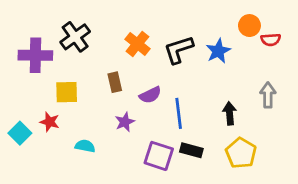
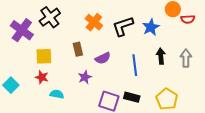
purple cross: (35, 55) -> (22, 30), turned 35
blue line: (179, 113) -> (135, 65), moved
black arrow: (230, 113) -> (161, 56), moved
red star: (50, 122) -> (42, 77), moved

